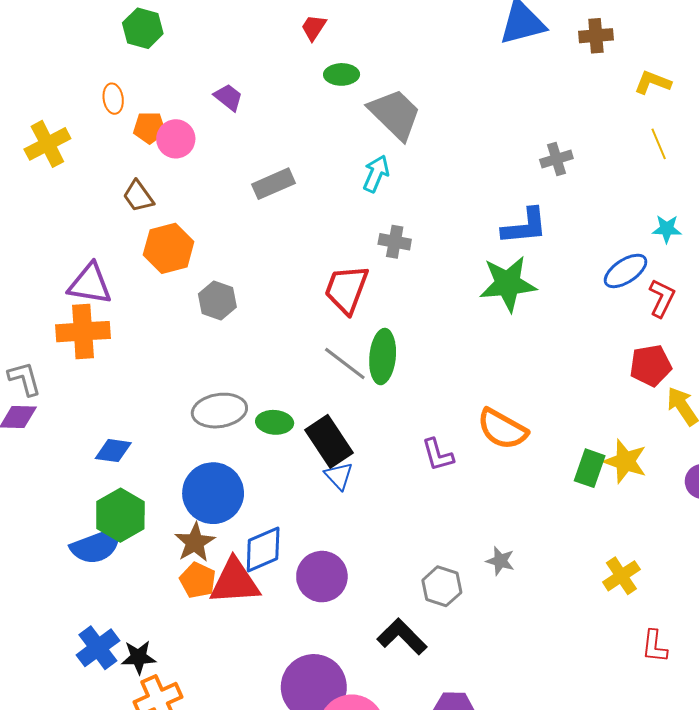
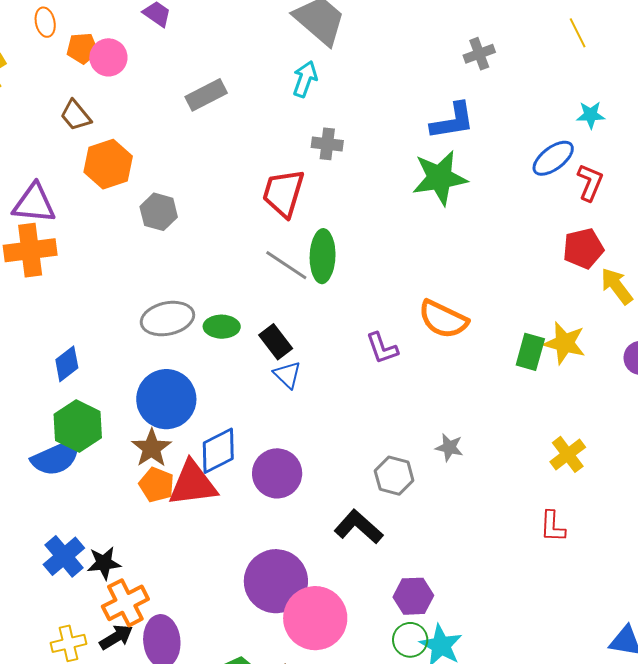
black rectangle: (329, 441) -> (276, 342), size x0.7
blue diamond: (113, 451) -> (67, 364), turned -42
red L-shape: (655, 646) -> (553, 527), moved

